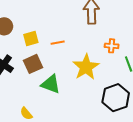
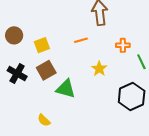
orange line: (58, 43) -> (81, 40), moved
yellow star: (86, 67) -> (99, 69), size x0.6

